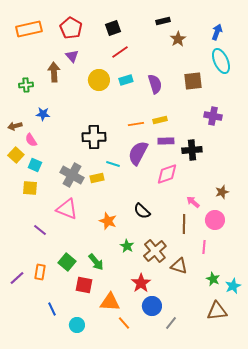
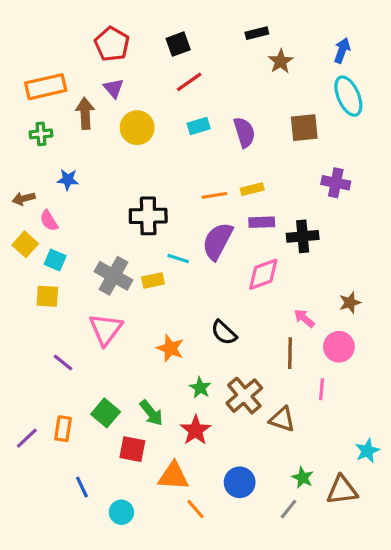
orange rectangle: (29, 29) -> (46, 87), moved
yellow circle: (99, 80) -> (137, 128), moved
pink triangle: (67, 209) -> (106, 329), turned 45
green star: (213, 279) -> (303, 478), moved
red star: (141, 283) -> (195, 430), moved
gray line: (171, 323) -> (288, 509), moved

